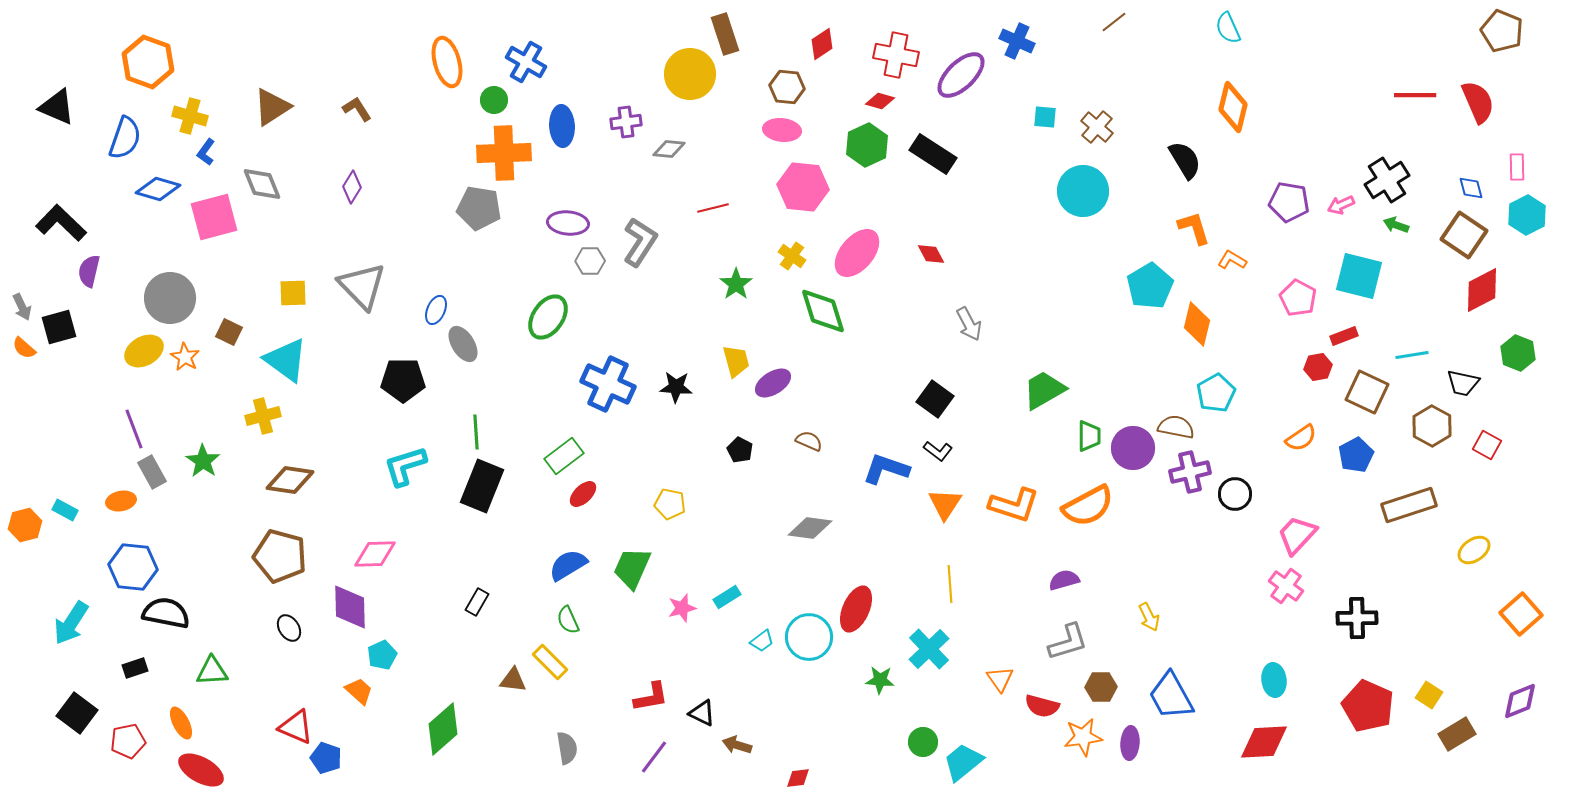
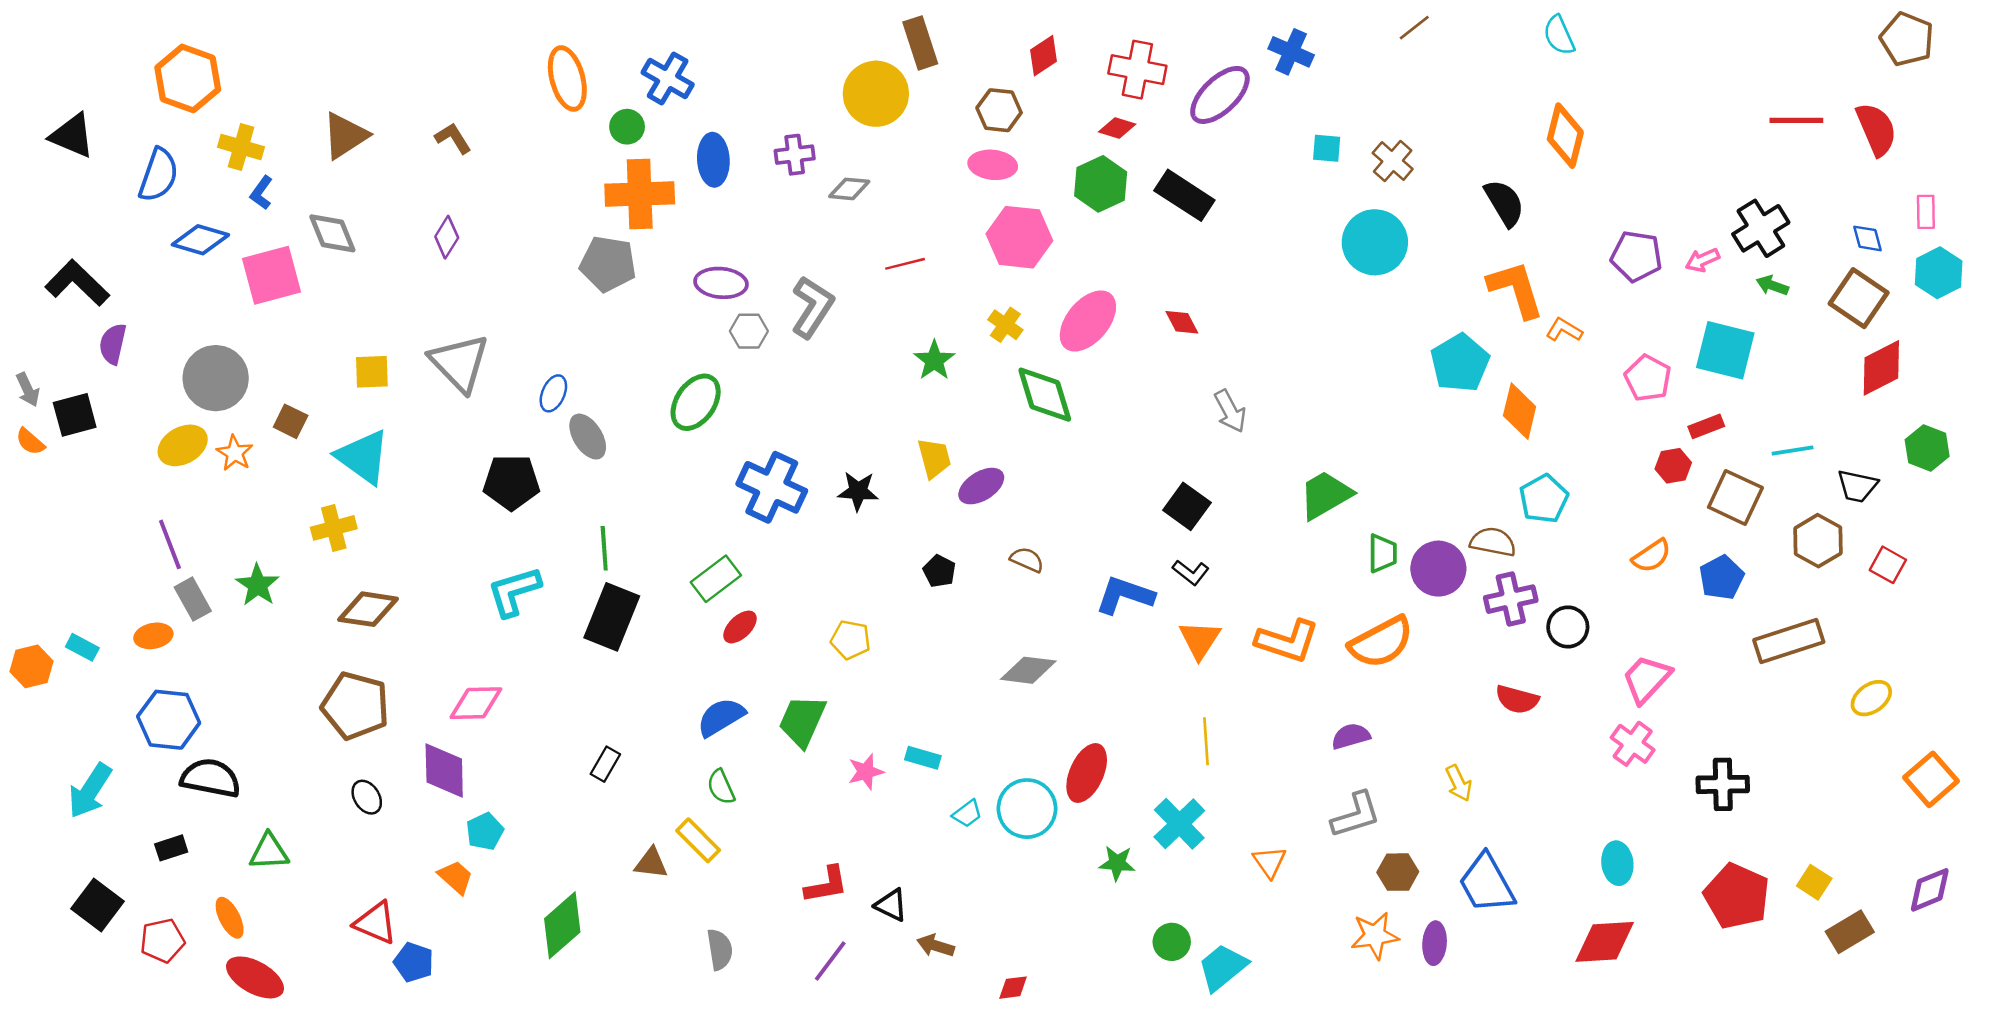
orange L-shape: (1194, 228) -> (1516, 289), size x1.4
cyan rectangle: (727, 597) -> (923, 758), turned 48
red semicircle: (1042, 706) -> (1517, 699), moved

